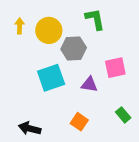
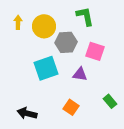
pink square: (115, 68) -> (95, 51), moved, turned 30

